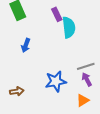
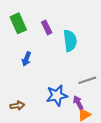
purple rectangle: (57, 14) -> (47, 27), moved
purple arrow: (87, 79) -> (78, 103), moved

